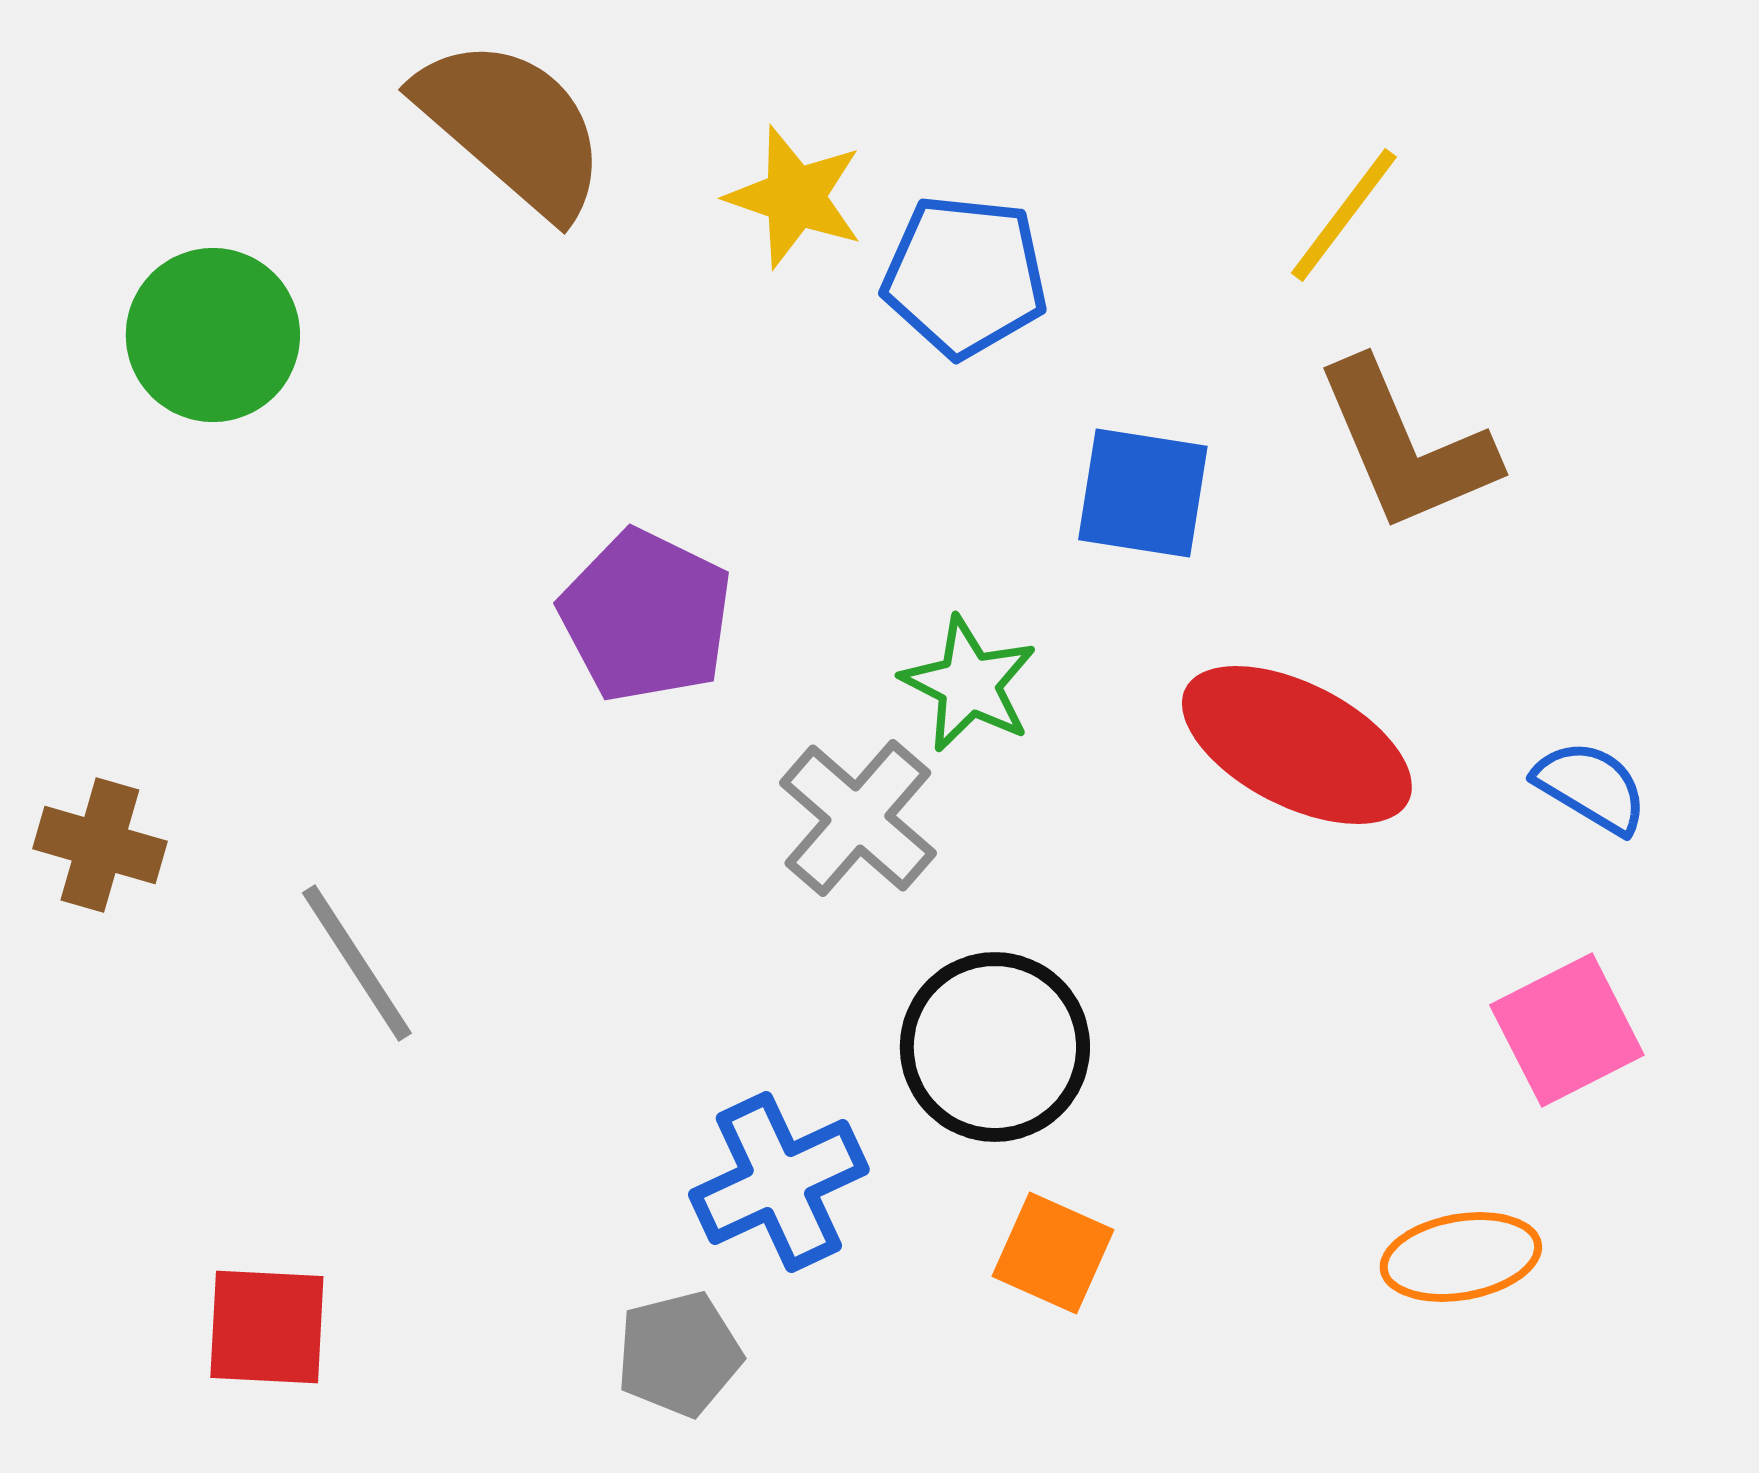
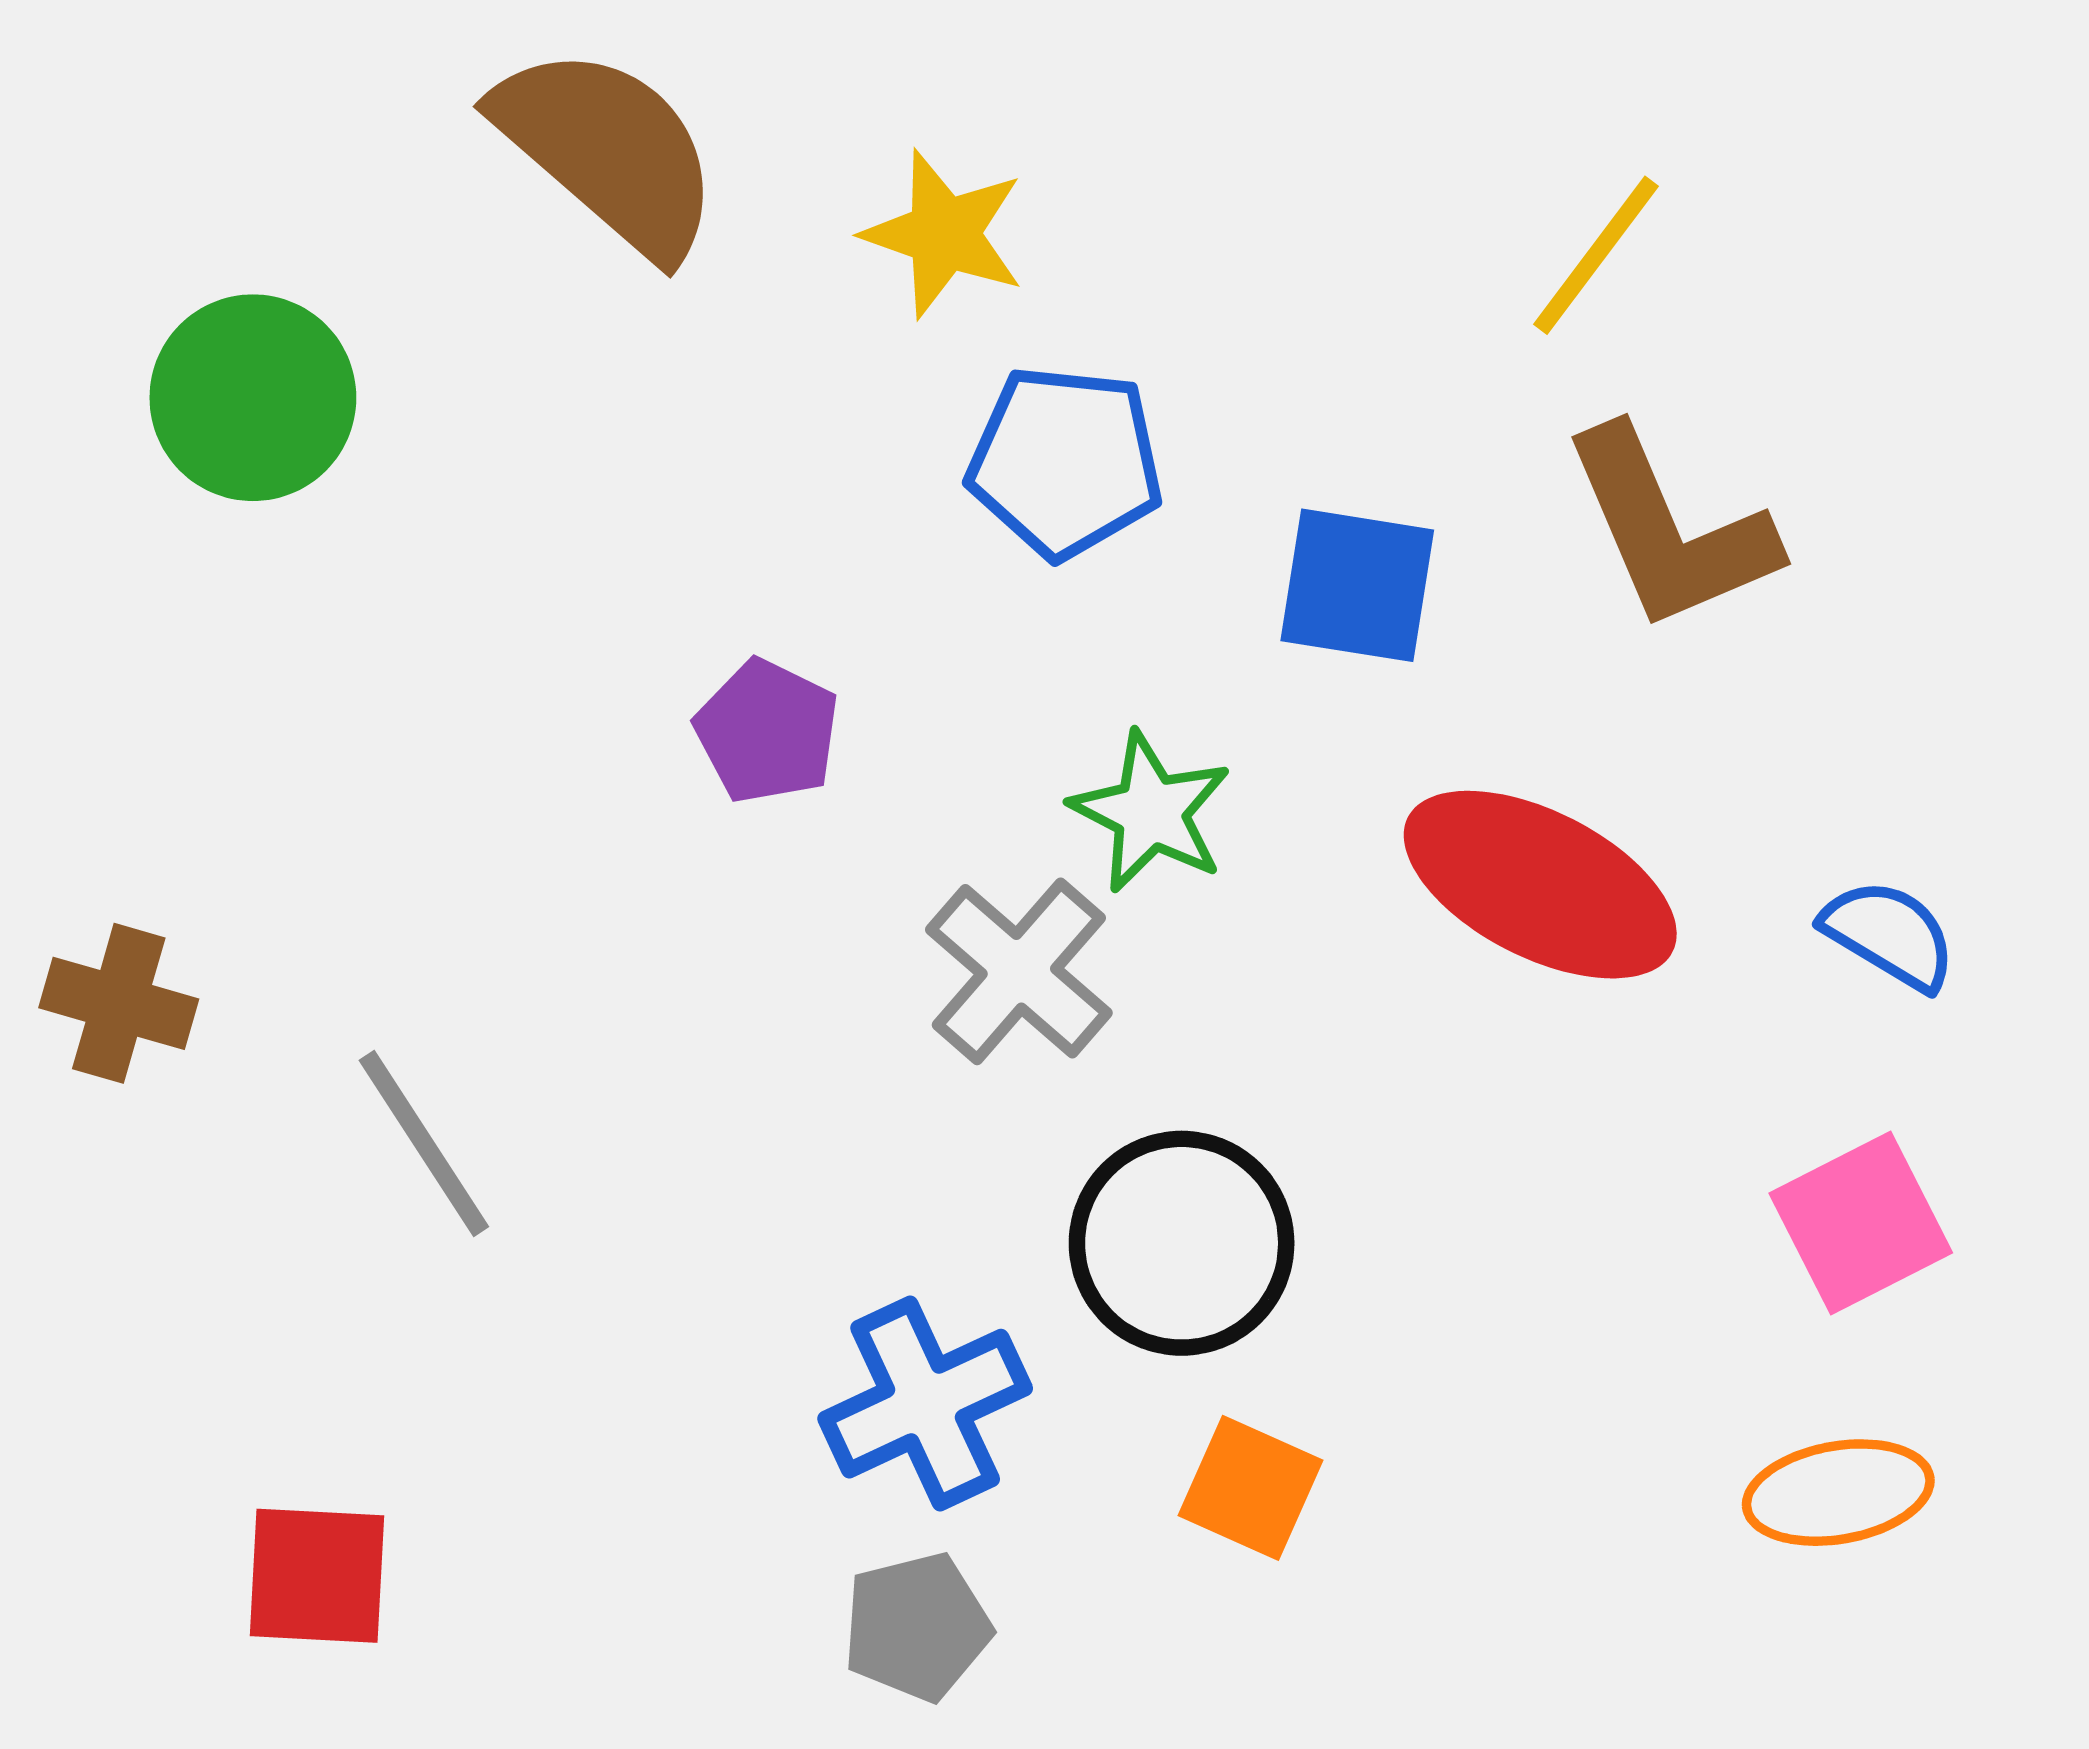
blue pentagon: (965, 276) -> (1065, 462), moved
purple pentagon: (646, 616) -> (767, 731), size x0.7
orange ellipse: (1461, 1257) -> (1838, 1493), moved
gray pentagon: (679, 1354) -> (917, 1627), moved

